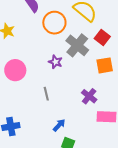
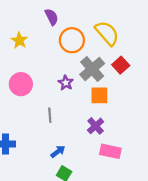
orange square: (105, 65) -> (99, 95), moved

